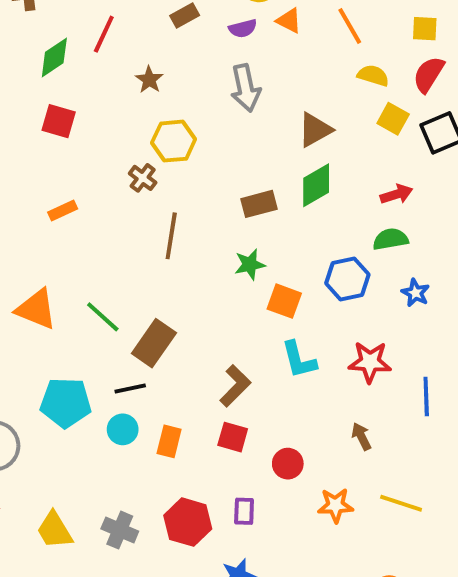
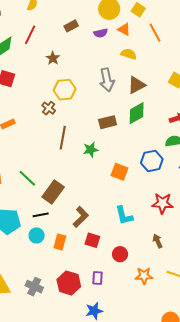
yellow semicircle: (373, 75) -> (129, 54), moved
gray arrow: (245, 88) -> (107, 80), moved
green star: (250, 264) -> (91, 150), moved
cyan L-shape: (299, 360) -> (124, 215), moved
brown L-shape: (235, 386) -> (81, 217), moved

